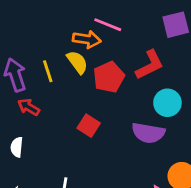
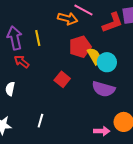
yellow semicircle: (77, 62) -> (94, 56), moved
red L-shape: (150, 65) -> (112, 23), moved
cyan circle: (167, 103) -> (107, 62), moved

